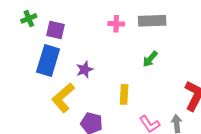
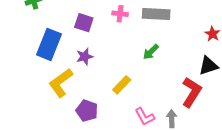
purple square: (55, 30) -> (84, 23), moved
yellow rectangle: (124, 94) -> (122, 85), turned 36

